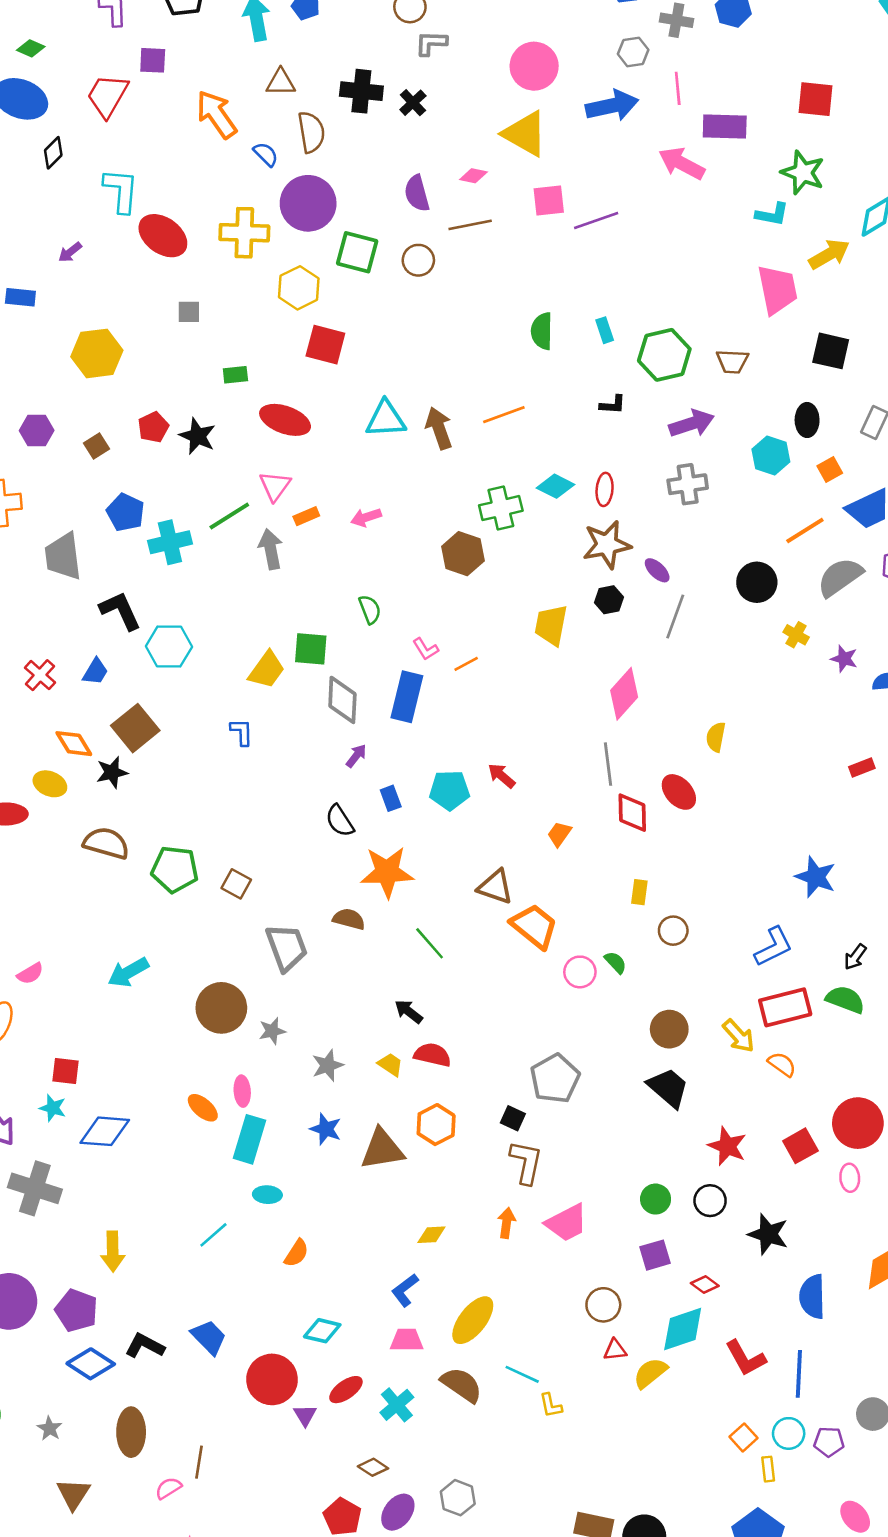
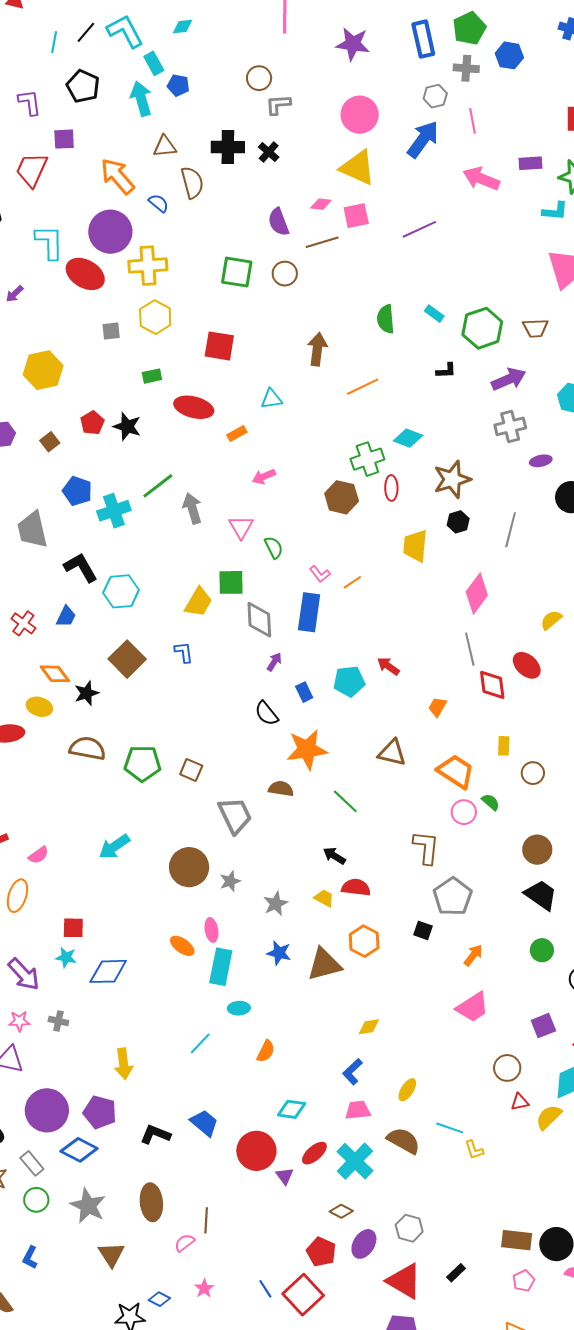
blue arrow: (612, 106) -> (423, 139), turned -36
purple rectangle: (725, 126) -> (531, 163), moved, size x0.7
pink square: (549, 200) -> (356, 216), moved
purple circle: (308, 203) -> (110, 232), moved
yellow hexagon: (299, 288) -> (155, 317), moved
cyan rectangle: (605, 330) -> (434, 314), turned -30
cyan triangle: (386, 419) -> (272, 399), size x0.7
brown arrow: (439, 428) -> (317, 349), moved, turned 32
pink triangle: (275, 486) -> (241, 527), moved
red ellipse: (605, 489) -> (391, 488), moved
orange rectangle: (306, 516) -> (237, 433), moved
purple ellipse: (657, 570) -> (541, 461), moved, turned -50
brown square: (135, 728) -> (127, 659), moved
yellow semicircle: (716, 737) -> (551, 620), turned 45
orange trapezoid: (534, 926) -> (456, 771), moved
brown L-shape: (526, 1162) -> (426, 847), moved
gray cross: (35, 1188) -> (58, 1021), size x0.5
green circle: (656, 1199) -> (542, 950), moved
orange arrow: (507, 1223) -> (473, 955), moved, turned 35
yellow ellipse: (473, 1320) -> (407, 1090), size x0.6
blue diamond: (91, 1364) -> (79, 1150), moved
cyan cross: (397, 1405) -> (355, 1161), size x1.4
gray star: (50, 1428) -> (88, 1206), size x1.8

